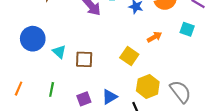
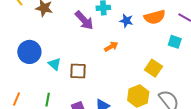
orange arrow: (154, 37) -> (111, 47), moved
yellow square: (129, 56) -> (154, 68), moved

